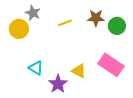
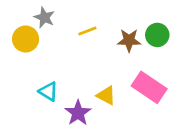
brown star: (96, 18) -> (129, 40), moved

